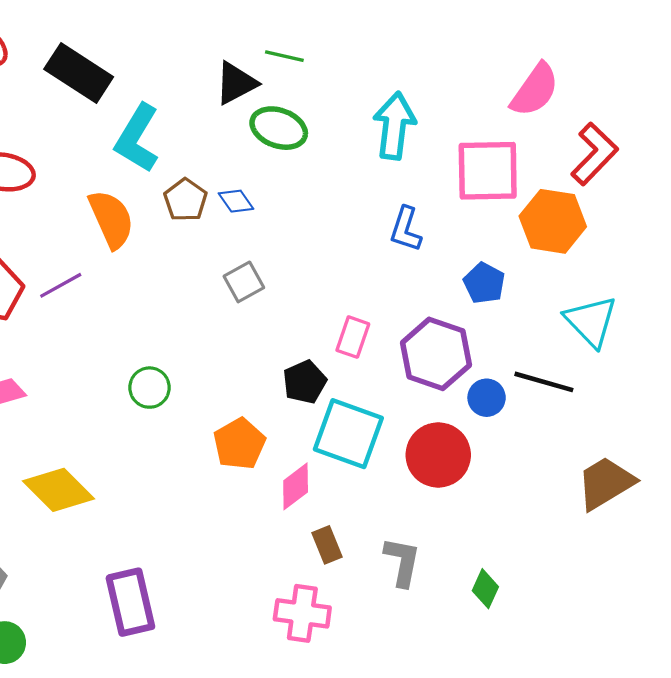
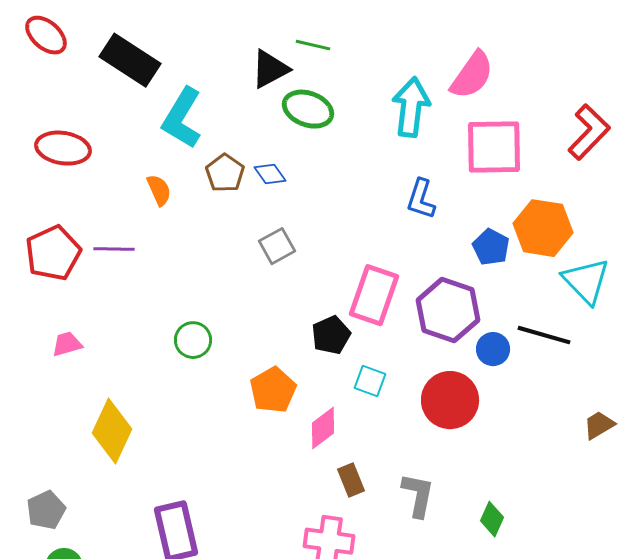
pink semicircle: (535, 90) -> (472, 75), moved
orange semicircle: (111, 219) -> (159, 190), size x0.6
orange hexagon: (553, 221) -> (543, 228), moved
purple line: (61, 285) -> (114, 249), turned 30
pink rectangle: (353, 337) -> (374, 295), size x1.6
cyan square: (348, 434) -> (370, 381), size x0.5
brown trapezoid: (606, 483) -> (599, 425), size x0.6
yellow diamond: (59, 490) -> (112, 431), turned 70

